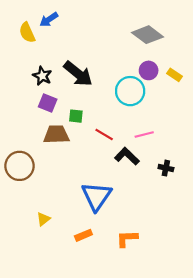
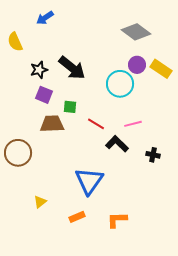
yellow semicircle: (27, 33) -> (15, 42), moved
yellow rectangle: (175, 75) -> (161, 69), size x1.5
black star: (42, 76) -> (39, 70), turned 30

